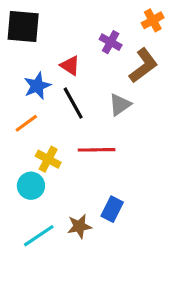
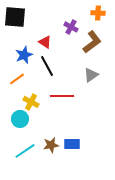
orange cross: (153, 20) -> (98, 13), turned 32
gray triangle: (120, 105) -> (91, 75), moved
blue rectangle: (112, 209) -> (72, 144), moved, turned 63

